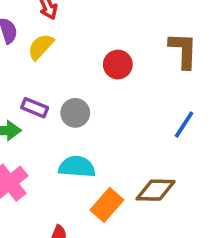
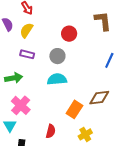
purple rectangle: (35, 108) -> (27, 54), moved
gray circle: (75, 113) -> (57, 56), moved
cyan semicircle: (77, 167) -> (57, 79), moved

